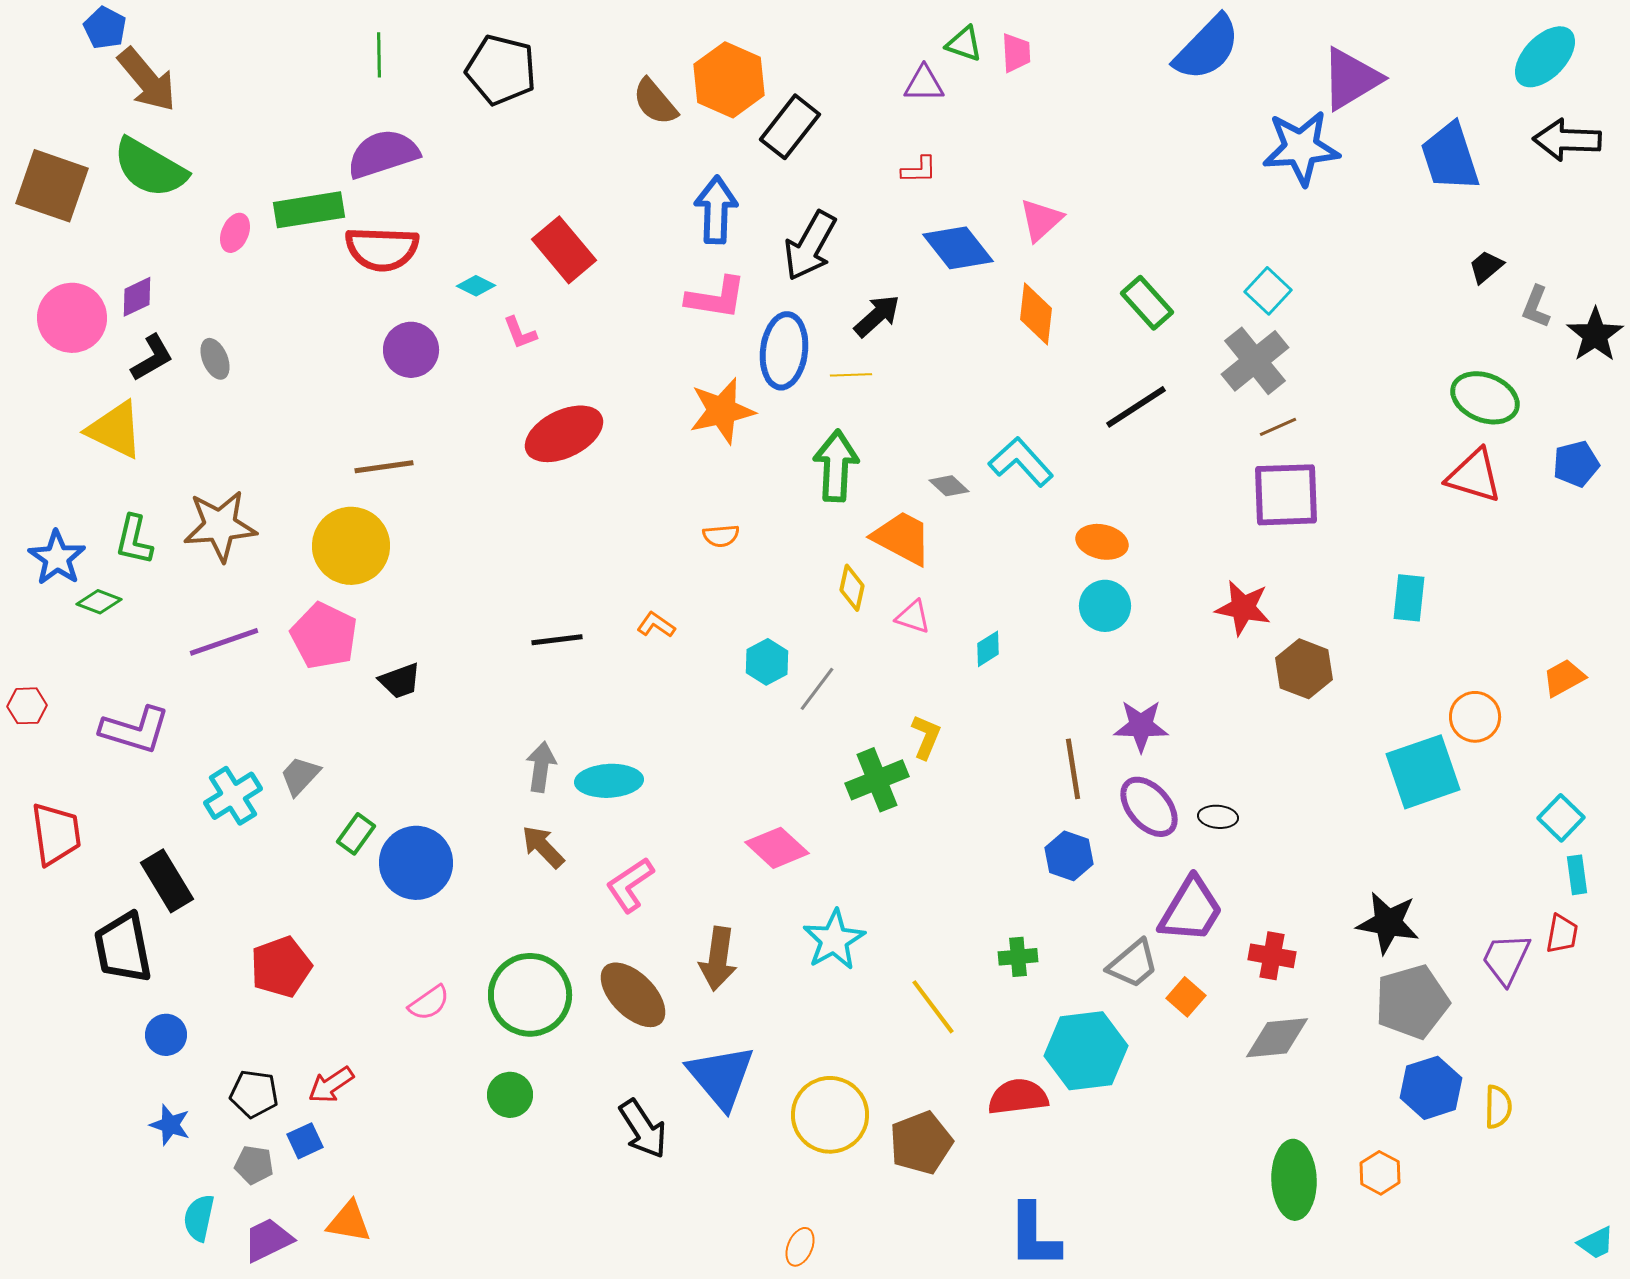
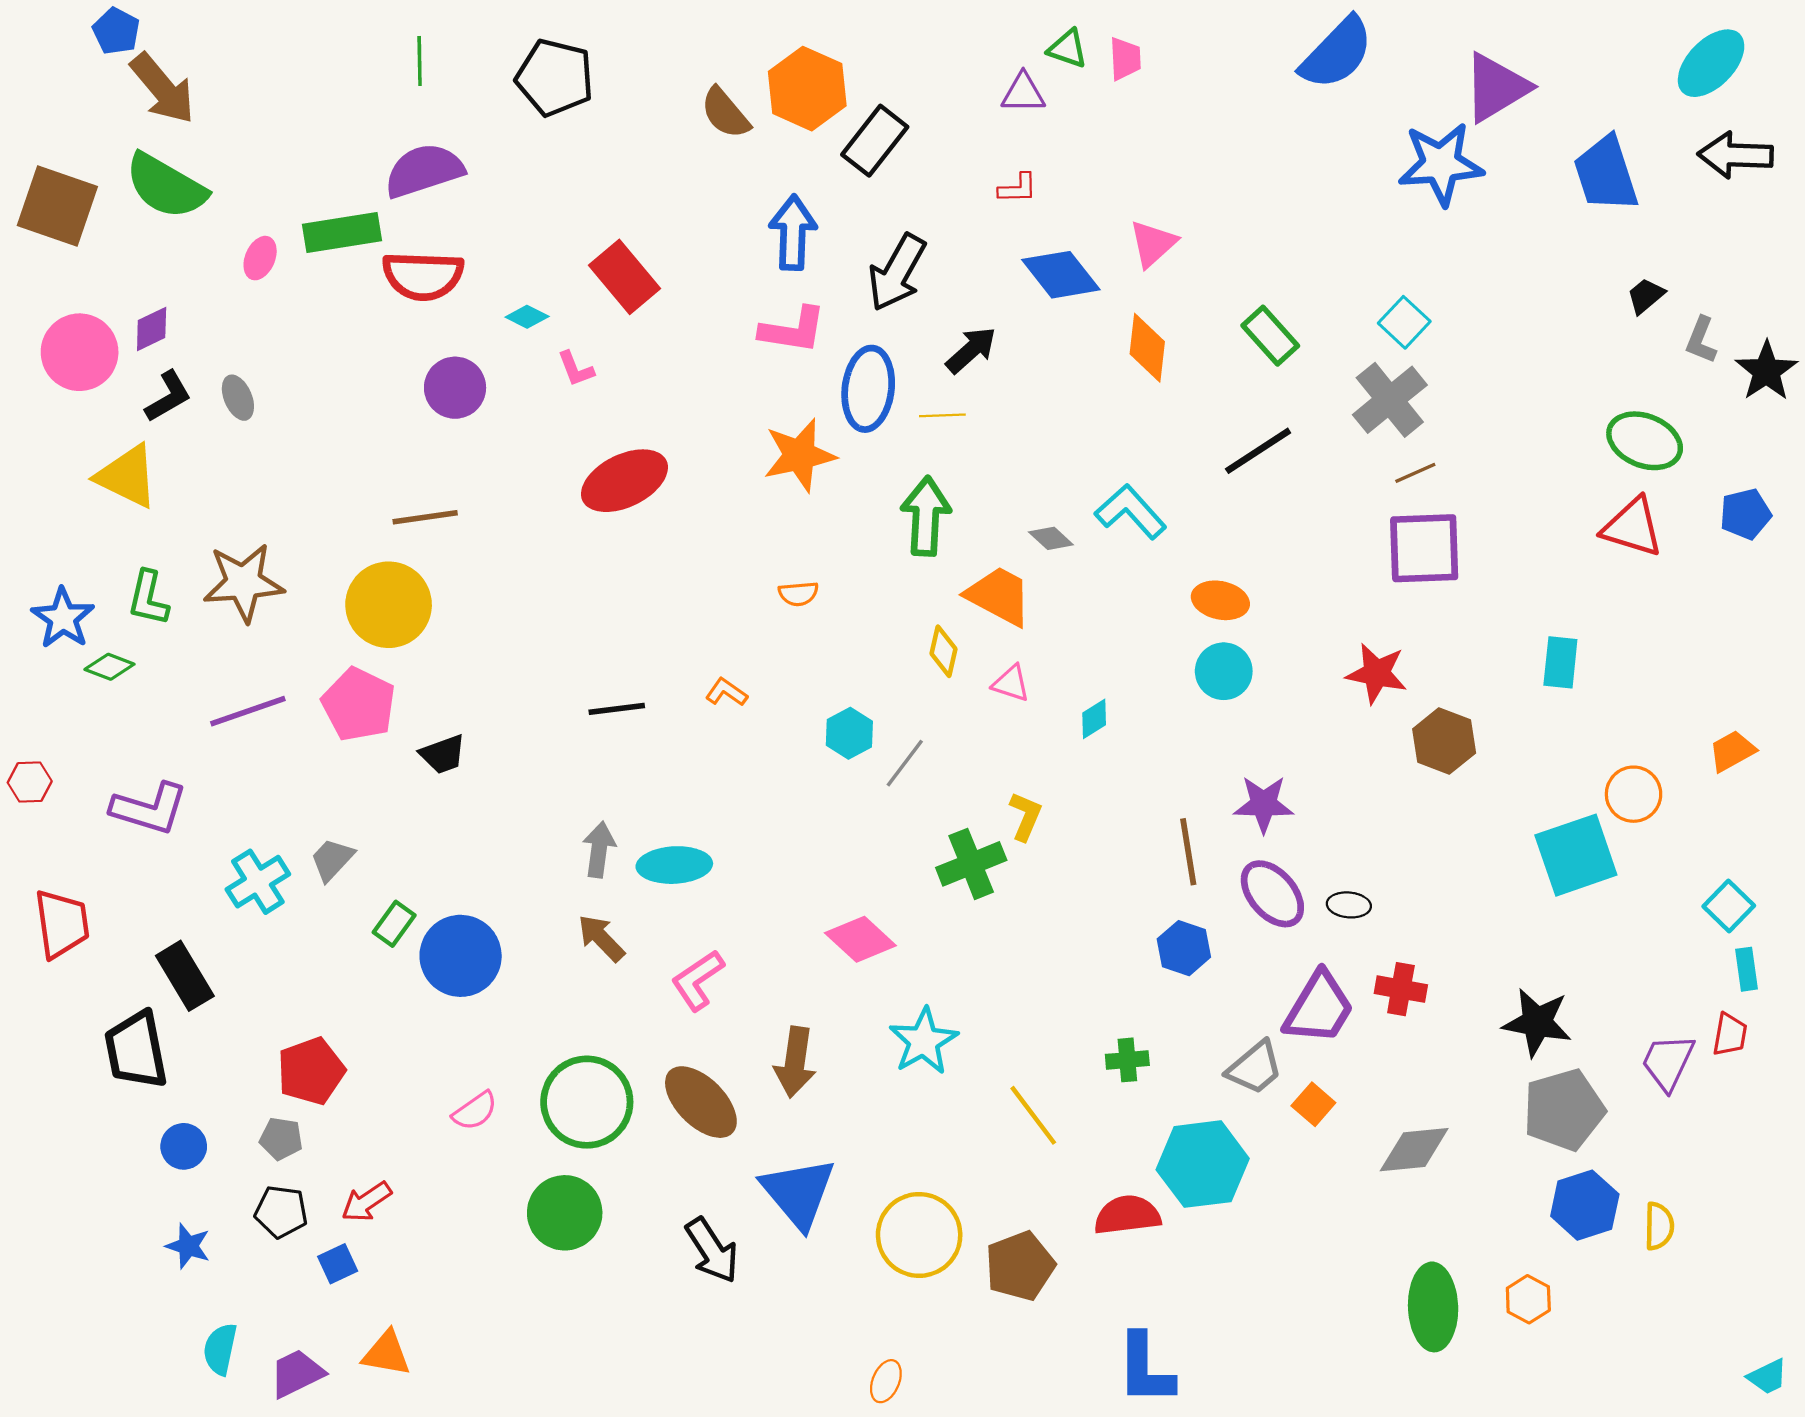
red cross: (1272, 956) -> (1401, 989), moved
green circle: (510, 1095) -> (565, 1213), size x1.5
gray pentagon: (254, 1165) -> (281, 1139), moved

